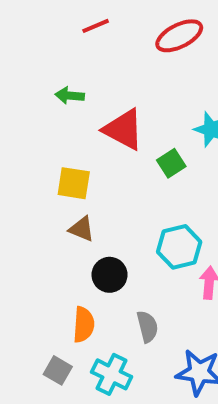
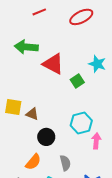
green arrow: (70, 96) -> (26, 47), size x1.6
yellow square: (74, 183) -> (13, 107), moved
orange semicircle: (84, 325) -> (33, 162), turned 36

